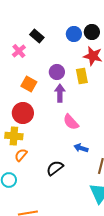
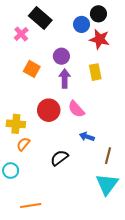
blue circle: (74, 34) -> (82, 24), moved
black rectangle: (37, 36) -> (40, 18), size x1.5
yellow rectangle: (82, 76) -> (95, 72), moved
red circle: (23, 113) -> (49, 110), moved

